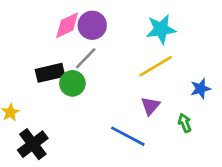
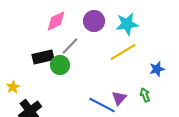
purple circle: (92, 25) -> (94, 21), moved
purple triangle: (150, 106) -> (119, 98), moved

